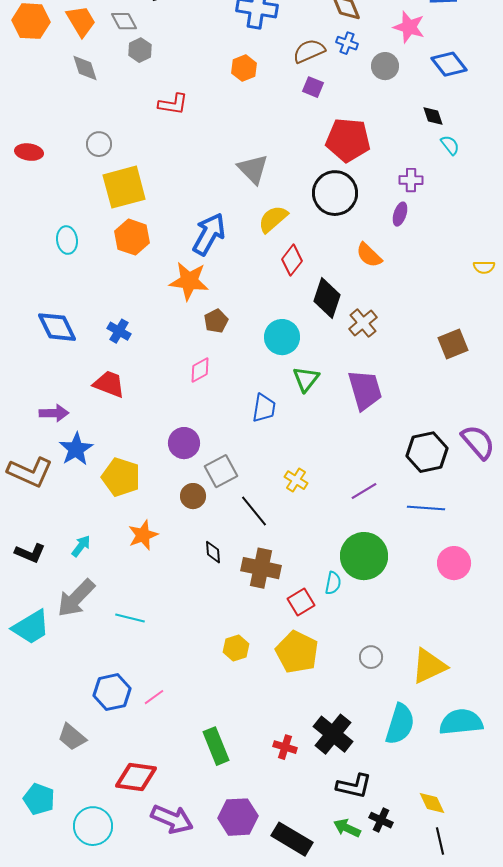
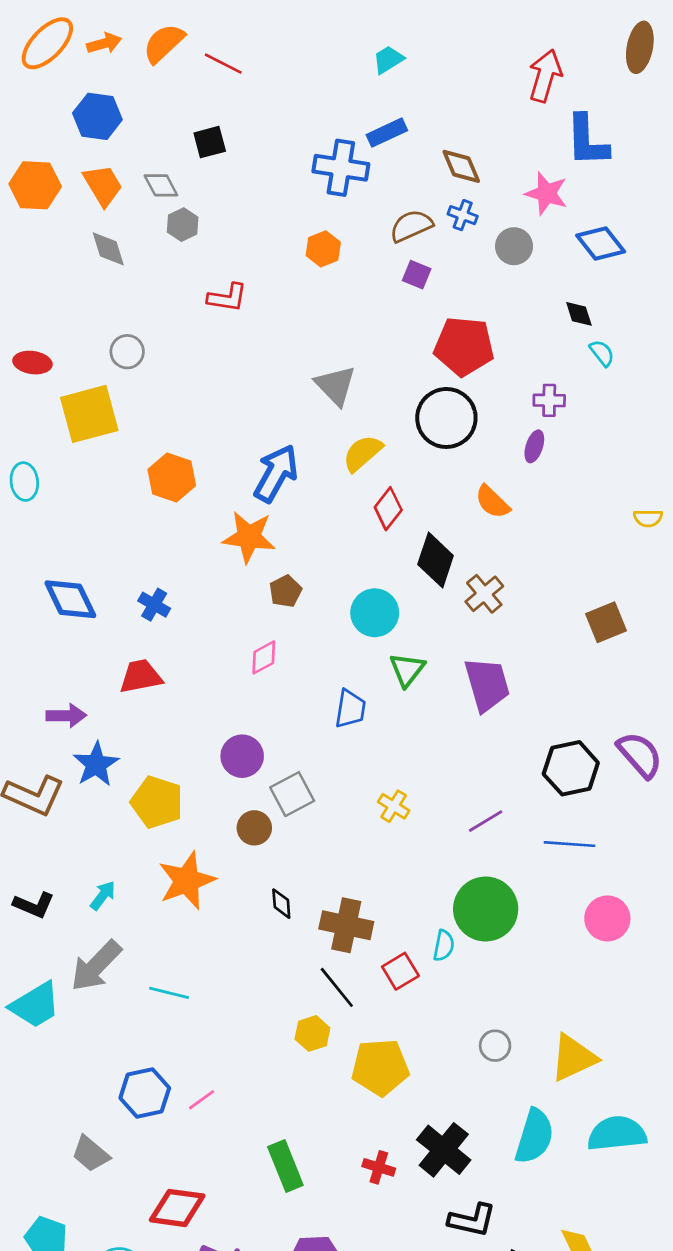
yellow square: (124, 187) -> (89, 414), moved
cyan ellipse: (67, 240) -> (24, 482), moved
red trapezoid: (109, 384) -> (141, 676), turned -32
black line: (254, 511) -> (337, 987), moved
orange star: (143, 535) -> (187, 881), size x1.4
yellow pentagon: (297, 652) -> (380, 1067), moved, turned -30

